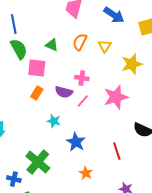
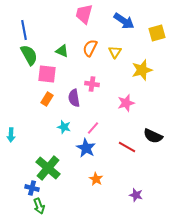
purple semicircle: (64, 92) -> (74, 98), turned 66
pink star: (116, 97) -> (126, 103), size x0.7
pink line: (83, 101) -> (93, 128), moved
red line: (117, 151) -> (127, 147), moved, turned -42
blue cross: (14, 179) -> (32, 188), moved

